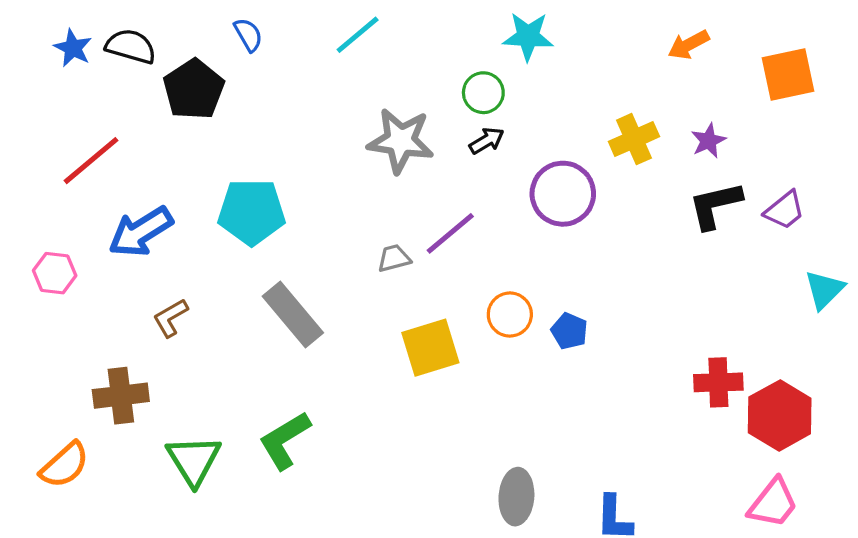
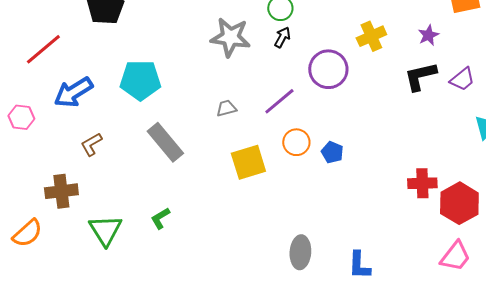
black arrow: (487, 141) -> (282, 37), turned -30
purple star: (708, 141) -> (428, 35), moved
purple line: (450, 233) -> (279, 101), moved
green L-shape: (285, 440) -> (160, 218), size x0.6

